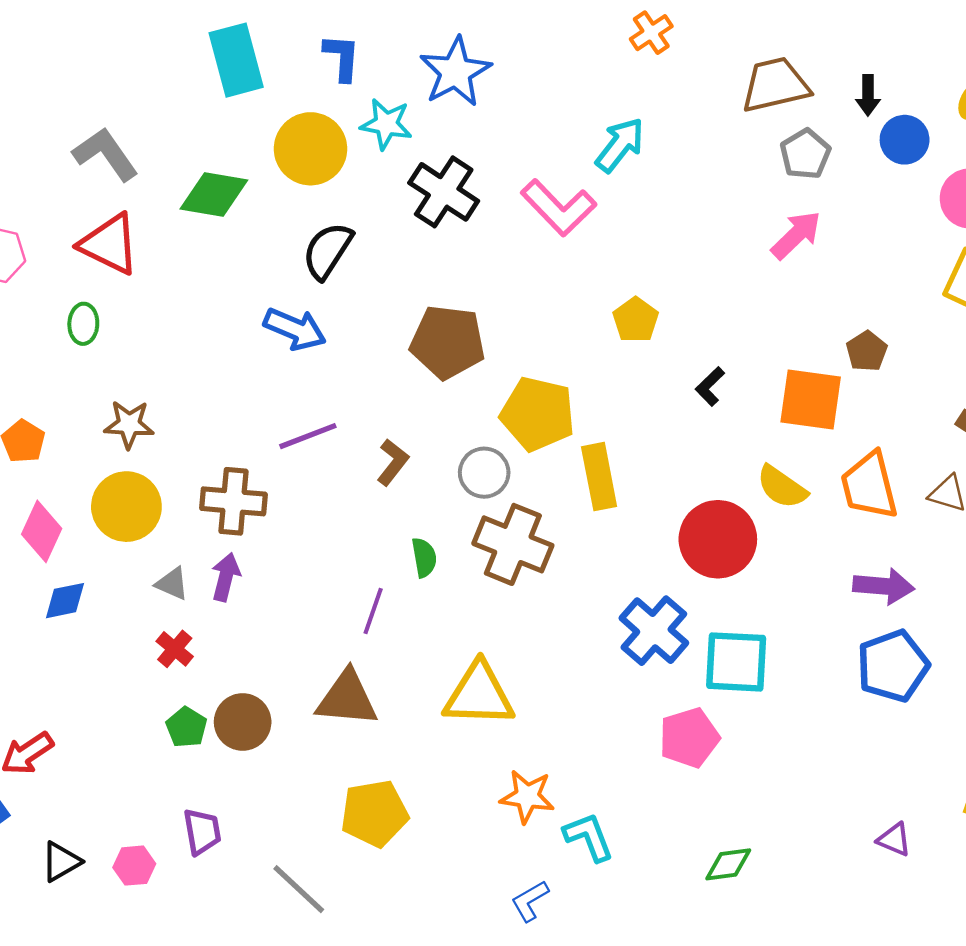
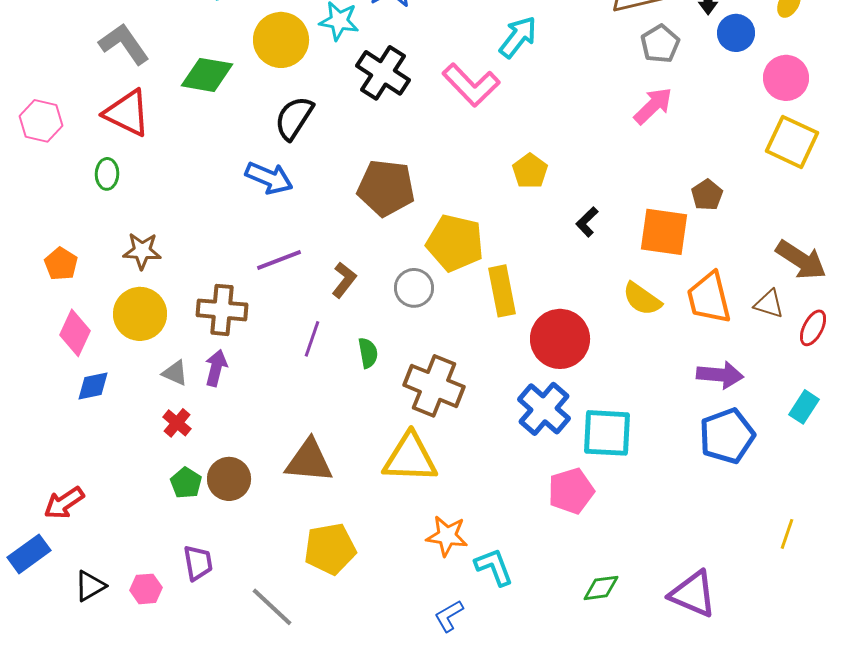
red circle: (718, 539) -> (560, 339), moved
brown cross: (513, 544) -> (434, 386), moved
purple line: (373, 611) -> (312, 339), moved
purple triangle: (894, 839) -> (693, 594), moved, size x1.8

